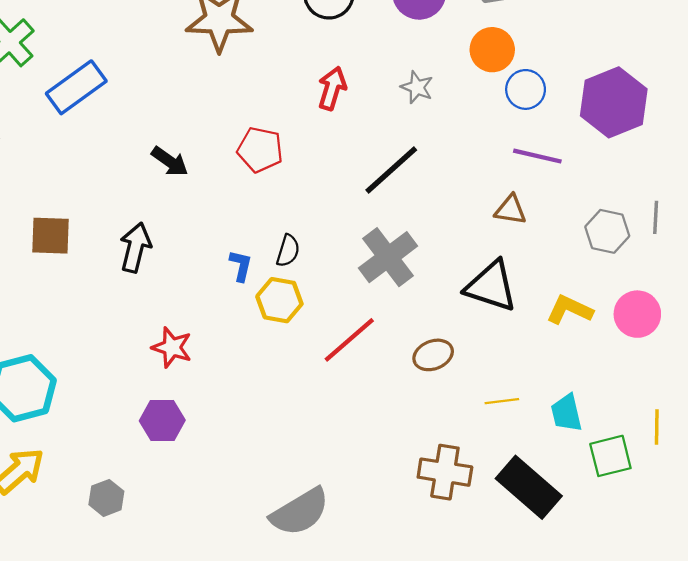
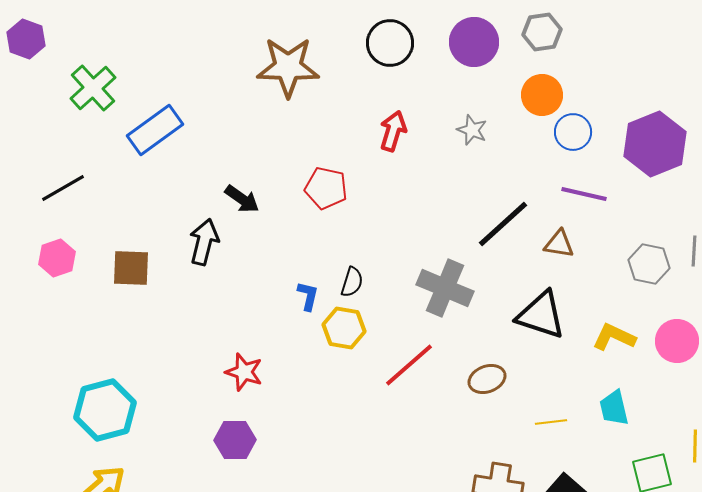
black line: (391, 170) -> (503, 224), moved
black arrow: (135, 247) -> (204, 242), moved
gray cross: (388, 257) -> (445, 288), turned -30
cyan trapezoid: (566, 413) -> (614, 408), moved

